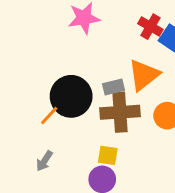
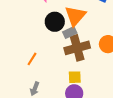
orange triangle: (144, 75) -> (75, 16), moved
black circle: (71, 96) -> (55, 22), moved, size x0.7

